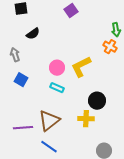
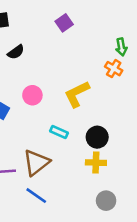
pink circle: (57, 68) -> (32, 95), moved
cyan rectangle: (57, 88) -> (59, 132), moved
yellow cross: (86, 119) -> (96, 163), moved

